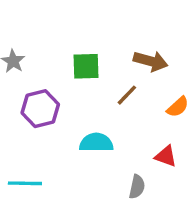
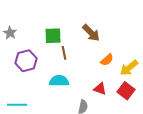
brown arrow: (151, 61) -> (91, 33), turned 30
brown line: (127, 95) -> (64, 53), moved, turned -56

